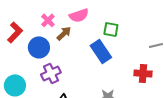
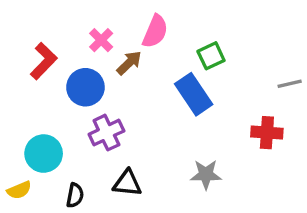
pink semicircle: (79, 15) -> (155, 31), turned -48
green square: (111, 29) -> (211, 56), turned -35

